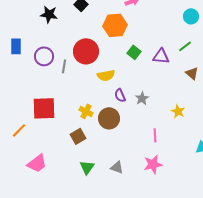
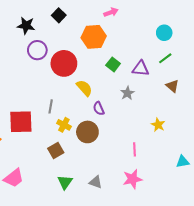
cyan circle: (191, 16) -> (164, 33), moved
purple circle: (44, 56) -> (37, 50), moved
gray line: (64, 66) -> (51, 106), moved
yellow semicircle: (106, 75) -> (84, 88), turned -120
gray star: (142, 98) -> (127, 93), moved

